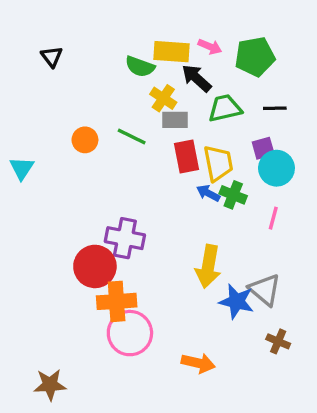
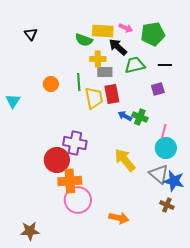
yellow cross: (163, 98) -> (98, 59), turned -35
green line: (132, 137) -> (79, 82), turned 60
yellow trapezoid: (218, 163) -> (94, 98), moved
cyan circle: (276, 168) -> (166, 148), moved
yellow arrow: (208, 266) -> (125, 160), turned 130
blue star: (237, 301) -> (174, 181), moved

